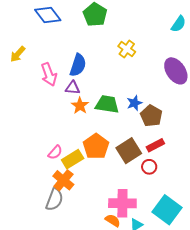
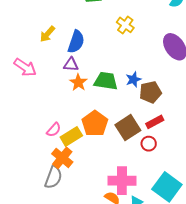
yellow arrow: (18, 54) -> (47, 34), moved
pink arrow: (49, 74) -> (25, 67), moved, turned -35
brown pentagon: (151, 116) -> (150, 92), turned 30

